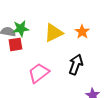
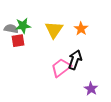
yellow triangle: (54, 33) -> (54, 30), turned -30
pink trapezoid: (39, 73) -> (61, 68), moved

